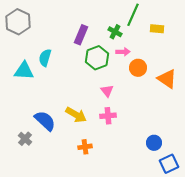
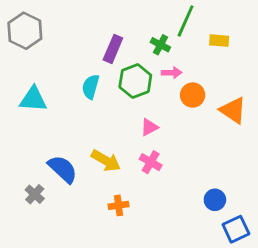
cyan semicircle: (45, 58) -> (91, 87), moved
pink triangle: (107, 91) -> (149, 127), turned 40
pink cross: (108, 116) -> (151, 162), turned 35

